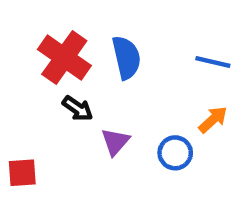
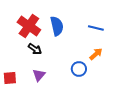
purple triangle: (115, 142) -> (39, 75), moved

